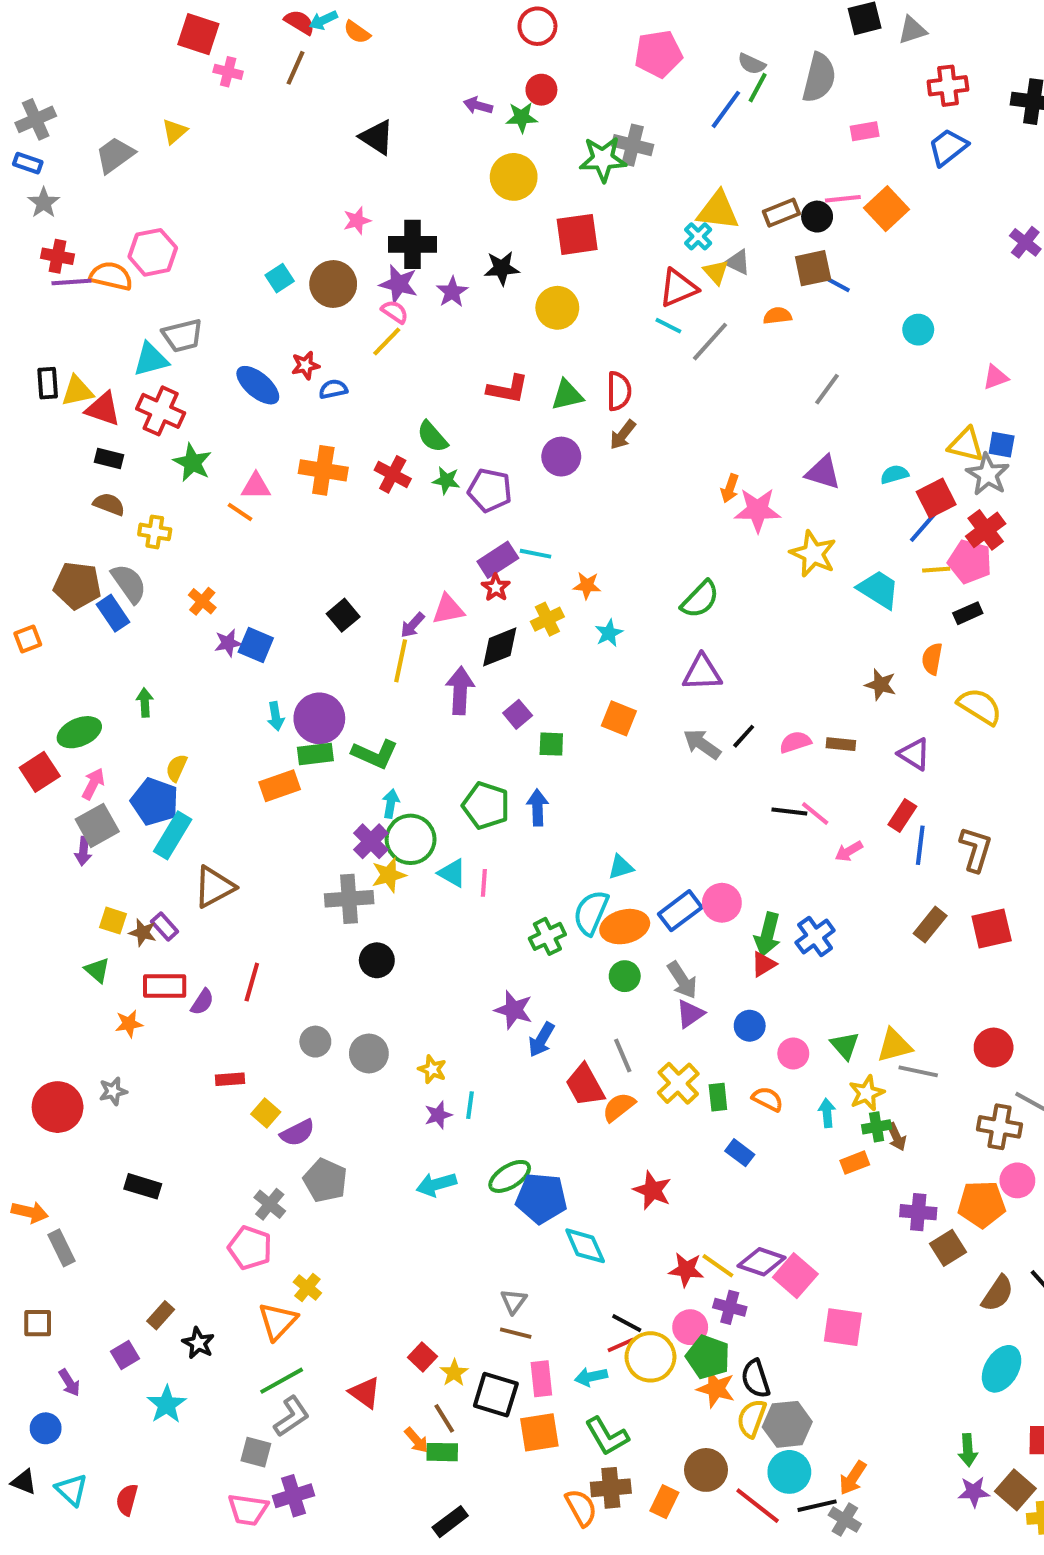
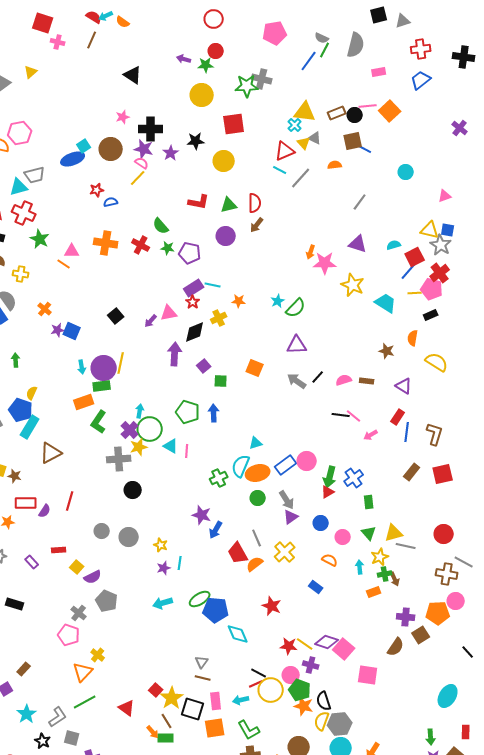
blue ellipse: (258, 385) -> (73, 159), moved, turned -60
cyan star: (609, 633) -> (278, 301), moved
yellow line: (401, 661) -> (121, 363), moved
green L-shape: (375, 754) -> (99, 422), moved, turned 100
purple rectangle: (165, 927) -> (32, 562), moved
green rectangle: (718, 1097) -> (369, 502), moved
brown semicircle: (998, 1293) -> (396, 647), moved
black star: (198, 1343) -> (43, 741), moved
yellow star: (454, 1373) -> (172, 698), size x1.6
gray L-shape: (292, 1416) -> (58, 717), moved

